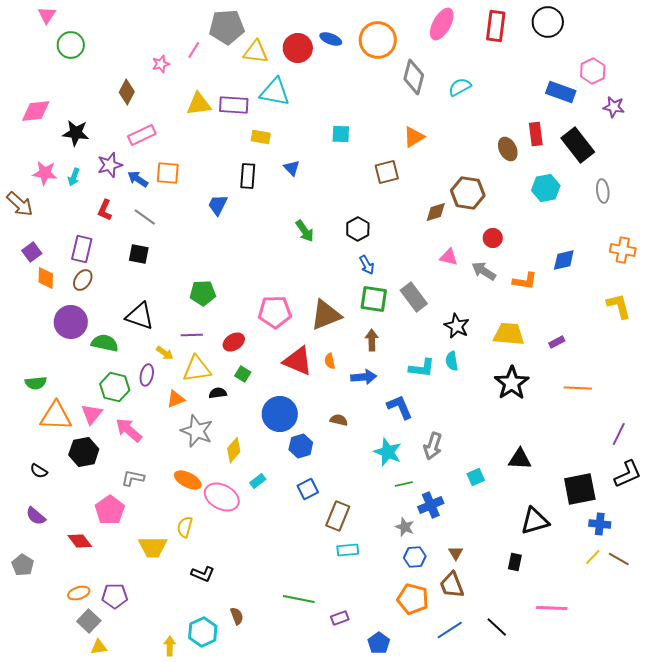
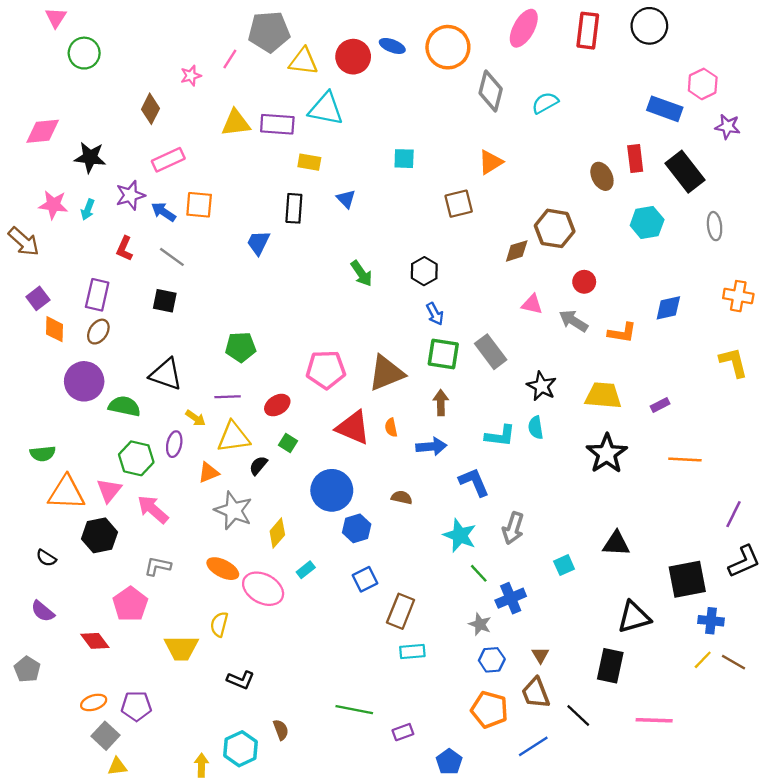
black semicircle: (218, 393) -> (258, 465), turned -42
green line: (404, 484) -> (479, 573), turned 60
black rectangle: (515, 562) -> (610, 666), size x1.6
black line: (497, 627) -> (578, 716), moved

